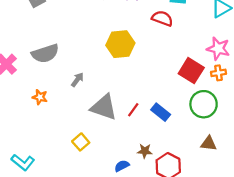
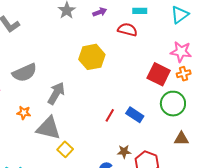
gray arrow: (77, 80) -> (56, 93), size x1.6
gray triangle: (104, 107) -> (48, 128), moved

